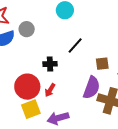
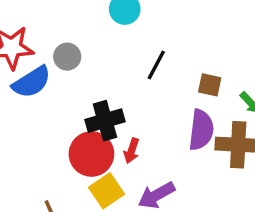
black cross: (50, 64) -> (105, 121), moved, size x1.5
brown square: (102, 64) -> (210, 85), turned 32

